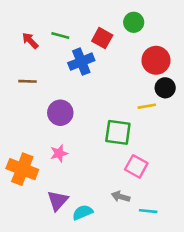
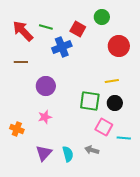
red arrow: (30, 41) -> (23, 31), size x1.6
black circle: (165, 88) -> (115, 103), moved
orange cross: (22, 169) -> (17, 129), size x0.6
cyan line: (148, 211) -> (124, 138), moved
cyan semicircle: (83, 212) -> (68, 154), moved, turned 98

